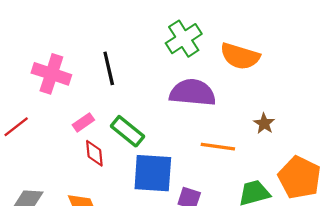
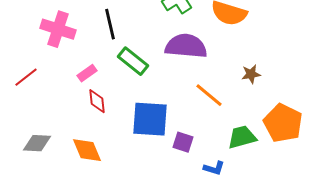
brown star: (264, 123) -> (251, 74), turned 30
green rectangle: (127, 131) -> (133, 61), moved
orange line: (218, 147) -> (209, 95), turned 32

